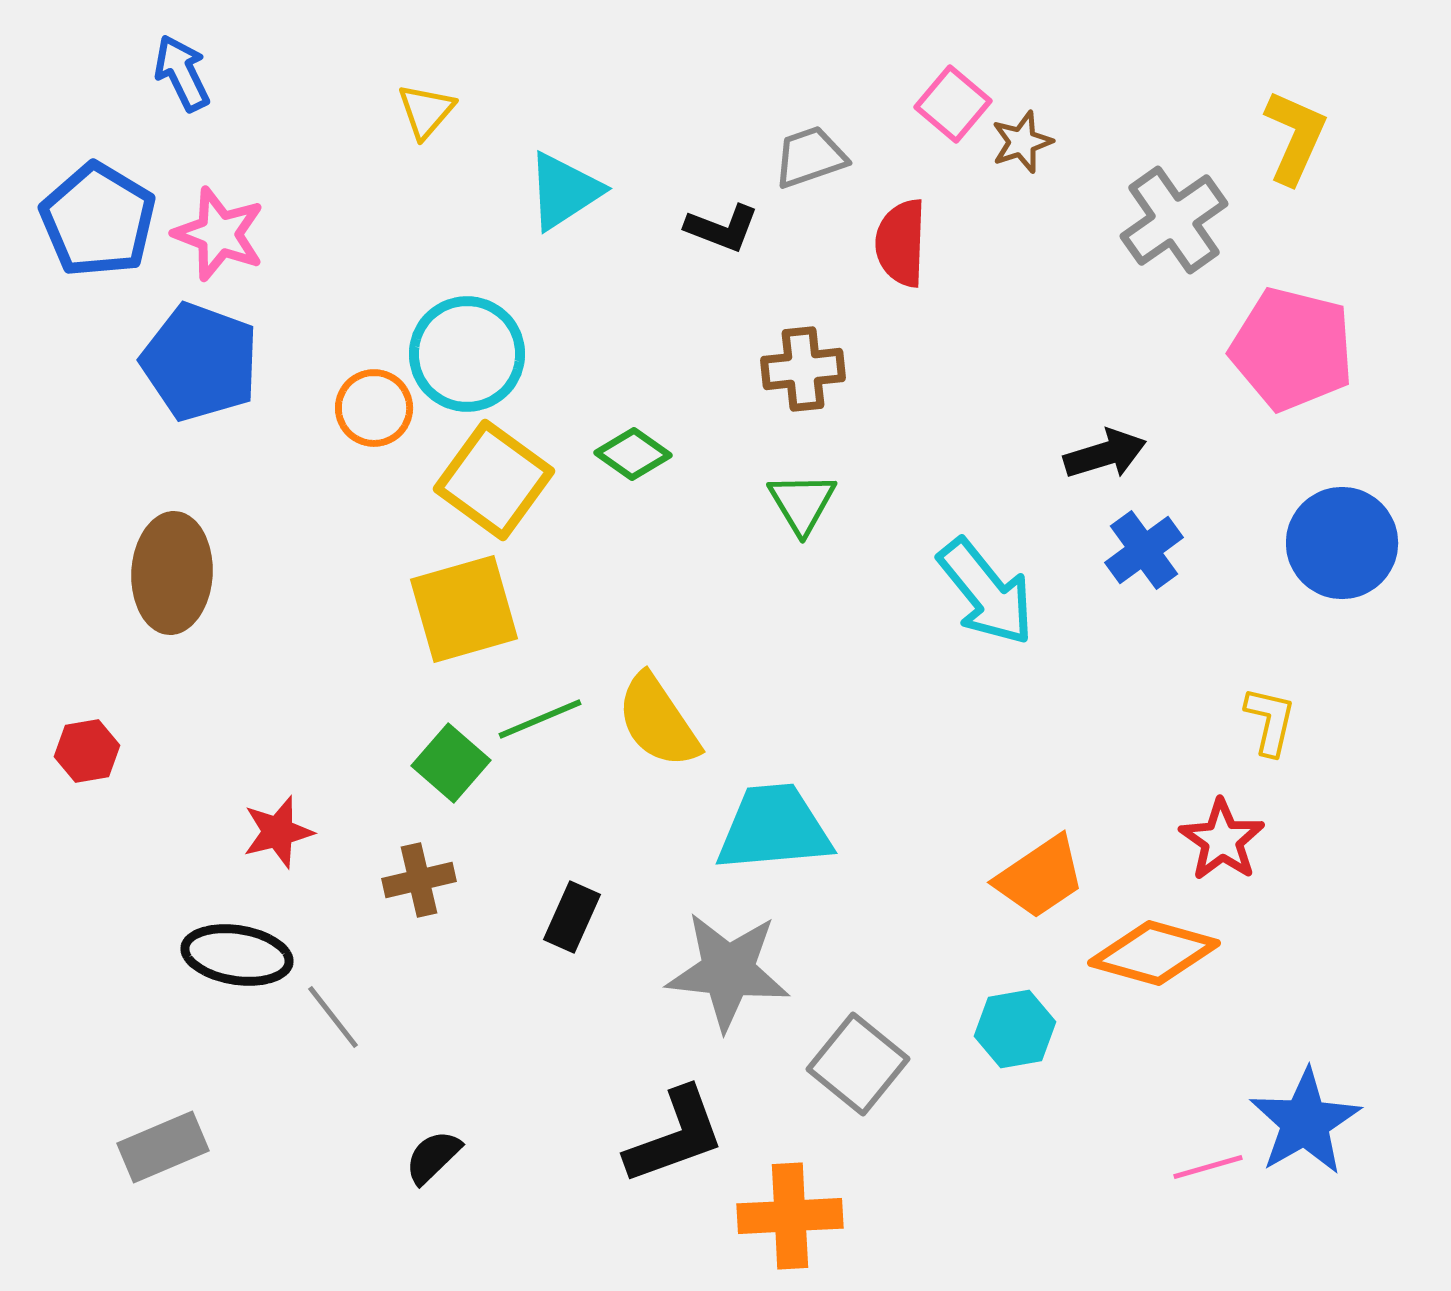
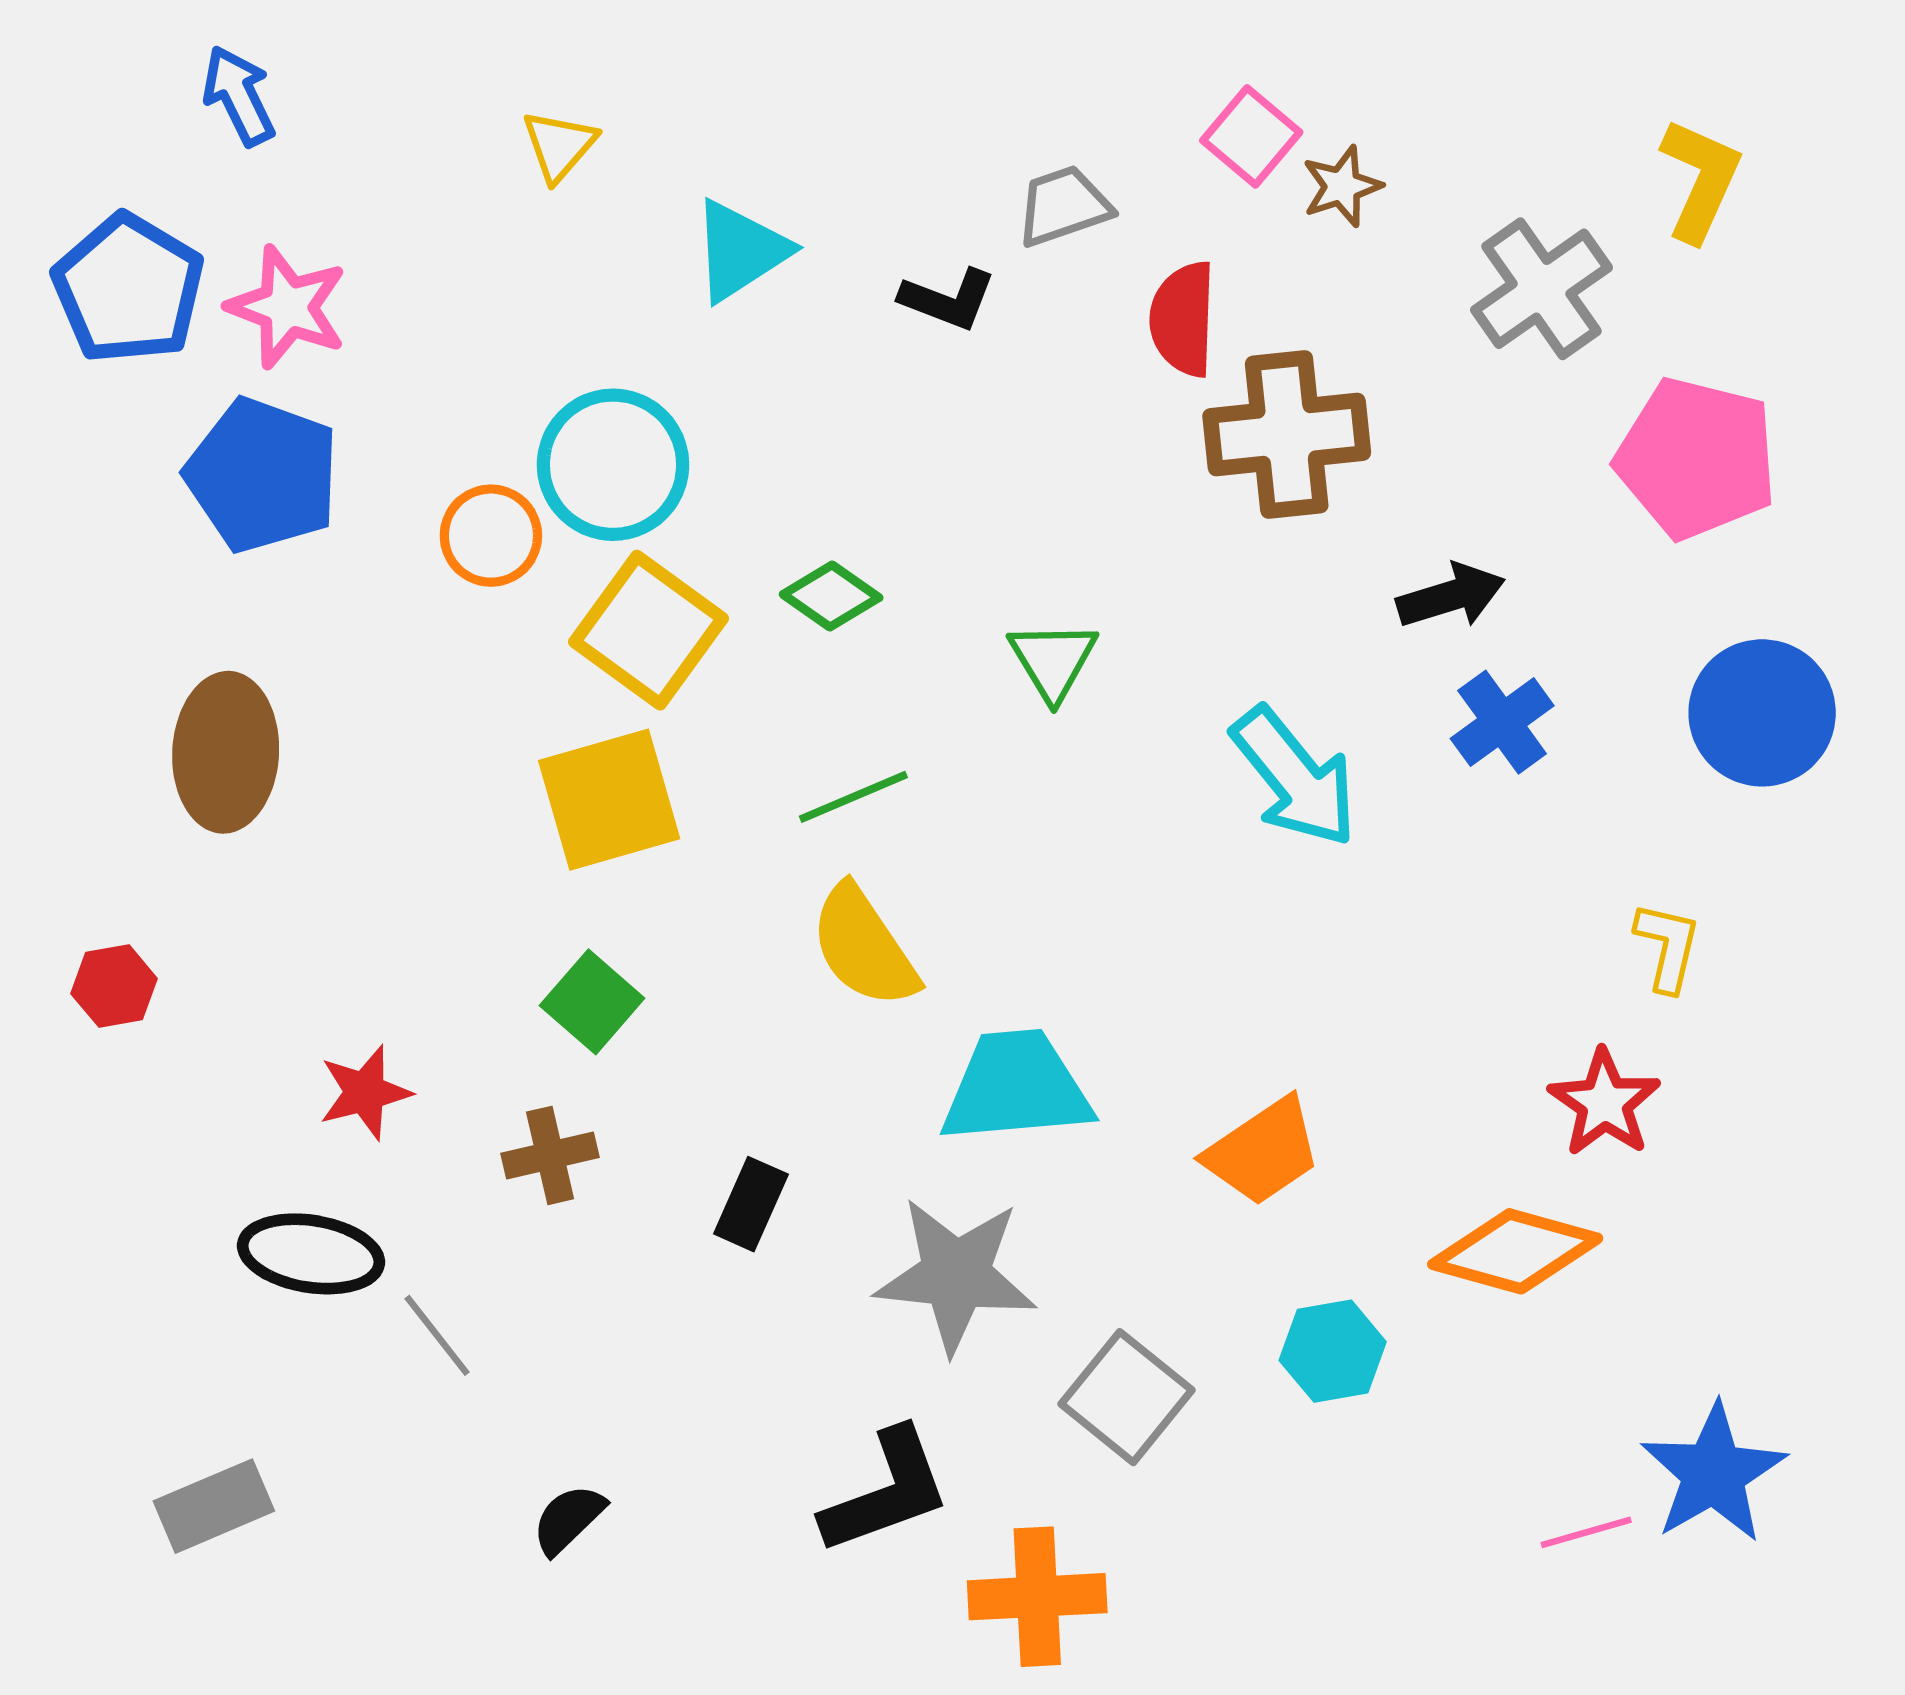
brown cross: (803, 369) -> (1287, 434), moved, size x1.5
green line: (540, 719) -> (853, 797), moved
orange trapezoid: (1040, 877) -> (1263, 1152), moved

